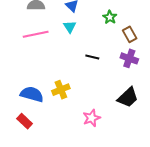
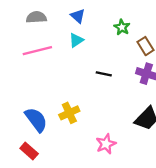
cyan triangle: (70, 27) -> (76, 40), turned 32
blue semicircle: (32, 94) -> (36, 120), turned 40

